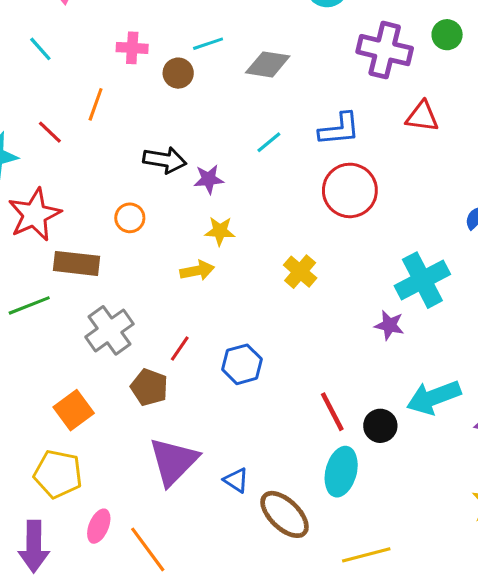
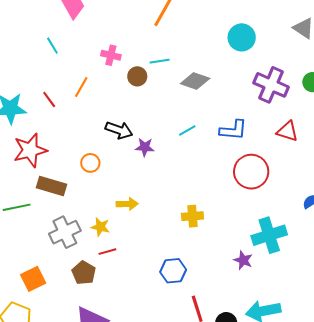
red circle: (350, 190) -> (251, 172), moved
yellow star: (220, 231) -> (100, 227), moved
yellow cross: (300, 272) -> (192, 216), turned 35
red line: (180, 349) -> (107, 252), turned 30
blue hexagon: (242, 364) -> (173, 271), moved

